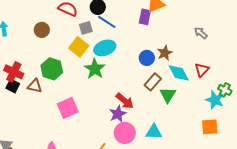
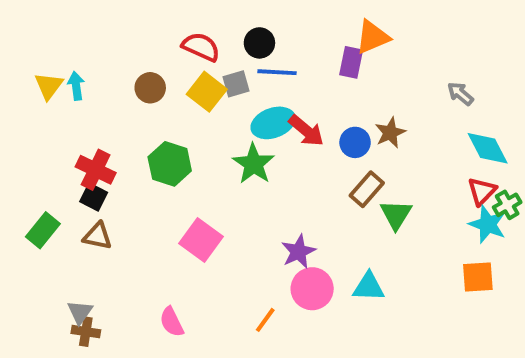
blue line: (107, 22) -> (277, 72), turned -30
yellow square: (79, 47) -> (207, 92), moved
red triangle: (202, 70) -> (482, 191), moved
cyan diamond: (179, 73) -> (488, 148), moved
brown triangle: (35, 86) -> (98, 236), moved
green cross: (225, 90) -> (507, 205), turned 32
red arrow: (125, 101) -> (306, 131), moved
pink square: (68, 108) -> (201, 240), turned -30

